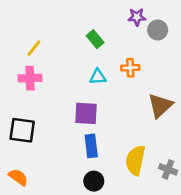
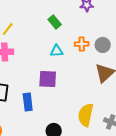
gray circle: (158, 30) -> (103, 45), moved
blue rectangle: (91, 146) -> (28, 102), moved

